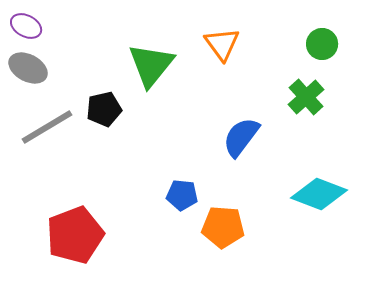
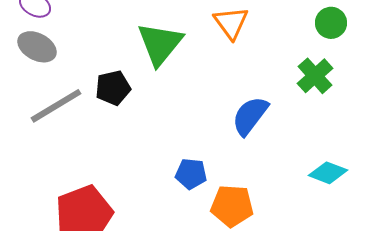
cyan diamond: (319, 194) -> (328, 173), size x0.7

